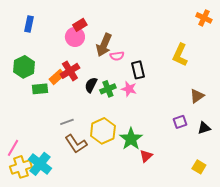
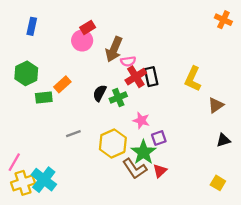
yellow L-shape: (180, 55) -> (193, 79), moved
red cross: (70, 71) -> (136, 77), moved
pink star: (129, 89) -> (141, 120), moved
purple square: (180, 122) -> (159, 138), moved
brown L-shape: (76, 144) -> (135, 169), moved

